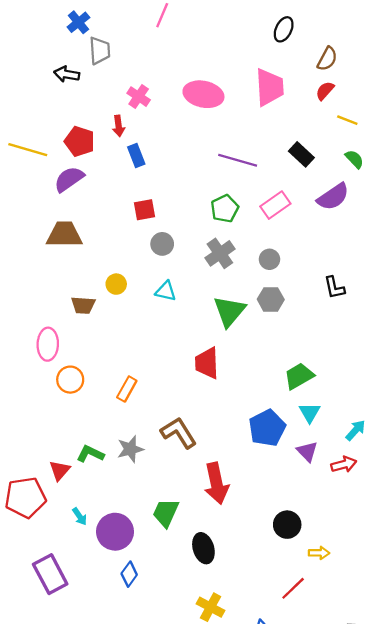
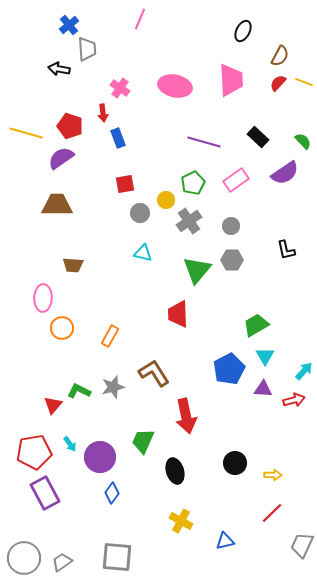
yellow line: (347, 120) -> (304, 82), moved
yellow circle: (116, 284) -> (166, 200), moved
purple triangle: (307, 451) -> (263, 389), turned -42
red pentagon: (25, 497) -> (34, 452), moved
black circle: (287, 525) -> (235, 463), moved
red line: (293, 588) -> (272, 513), moved

